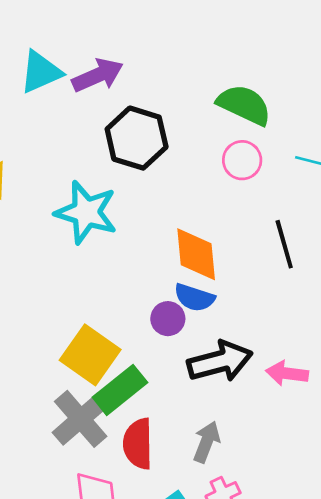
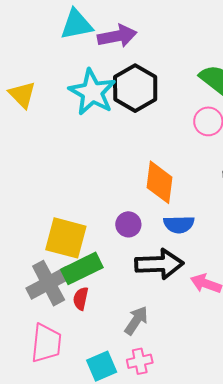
cyan star: (86, 212) -> (92, 92), moved
blue semicircle: (194, 298) -> (179, 224), moved, turned -32
yellow square: (90, 355) -> (66, 238), turned -33
red semicircle: (138, 444) -> (81, 299), moved, size x0.6

